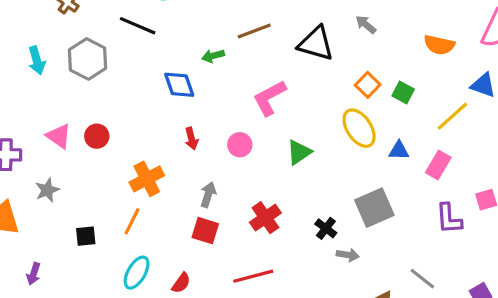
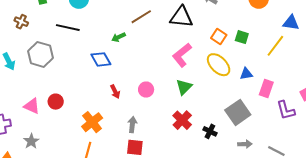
pink L-shape: (269, 98) -> (182, 55), moved
pink rectangle: (438, 165) -> (266, 89), moved
red cross: (265, 218) -> (182, 120), moved
gray arrow: (348, 255) -> (245, 144), moved

